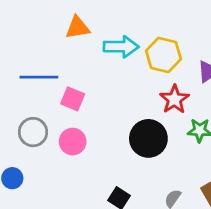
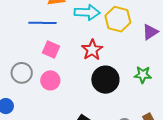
blue line: (39, 77) -> (43, 23), moved
red star: (174, 99) -> (92, 50), moved

